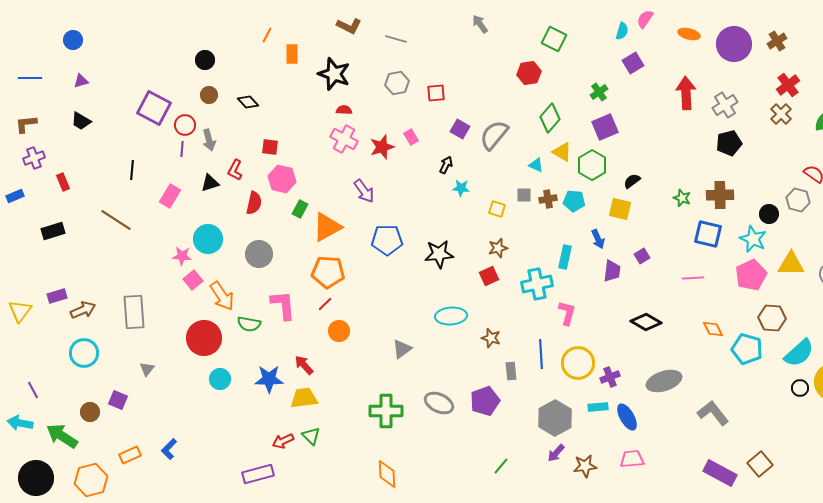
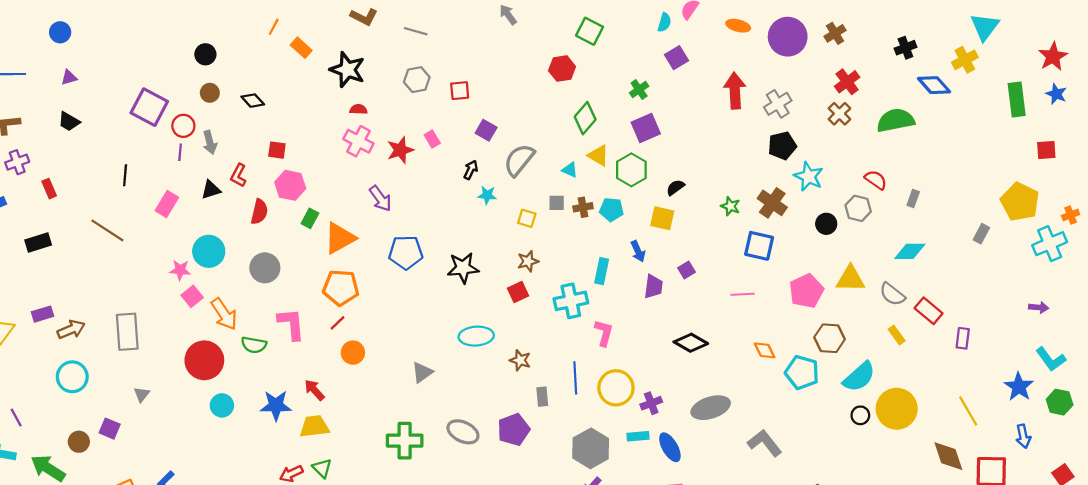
orange rectangle: (292, 54) -> (301, 48), turned -48
gray semicircle: (494, 135) -> (519, 160), moved
brown cross: (720, 195) -> (772, 203), turned 36
cyan star: (753, 239) -> (809, 176), moved

